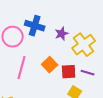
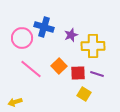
yellow cross: (84, 45) -> (93, 46), turned 35
pink line: (22, 68) -> (31, 69), turned -65

